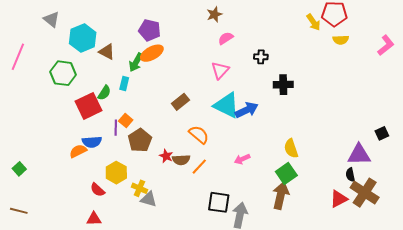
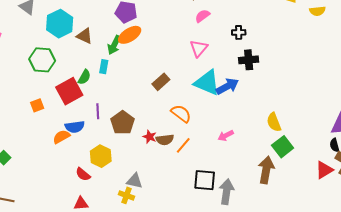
black cross: (283, 85) -> (249, 60), moved
orange square: (126, 120) -> (37, 105), moved, turned 32
green square: (286, 174) -> (283, 147), moved
yellow cross: (140, 188) -> (127, 195), moved

